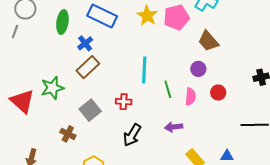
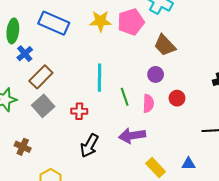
yellow star: (147, 16) -> (100, 21), turned -30
blue cross: (85, 43) -> (25, 54), moved
gray square: (90, 110) -> (43, 106), moved
purple arrow: (174, 127) -> (132, 136), size x1.4

